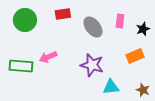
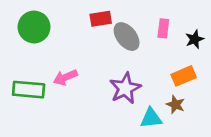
red rectangle: (63, 14) -> (101, 19), moved
purple star: (92, 65) -> (125, 88), turned 30
brown star: (143, 90) -> (176, 105), moved

